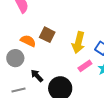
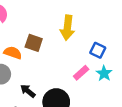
yellow arrow: (78, 43) -> (67, 28), moved

